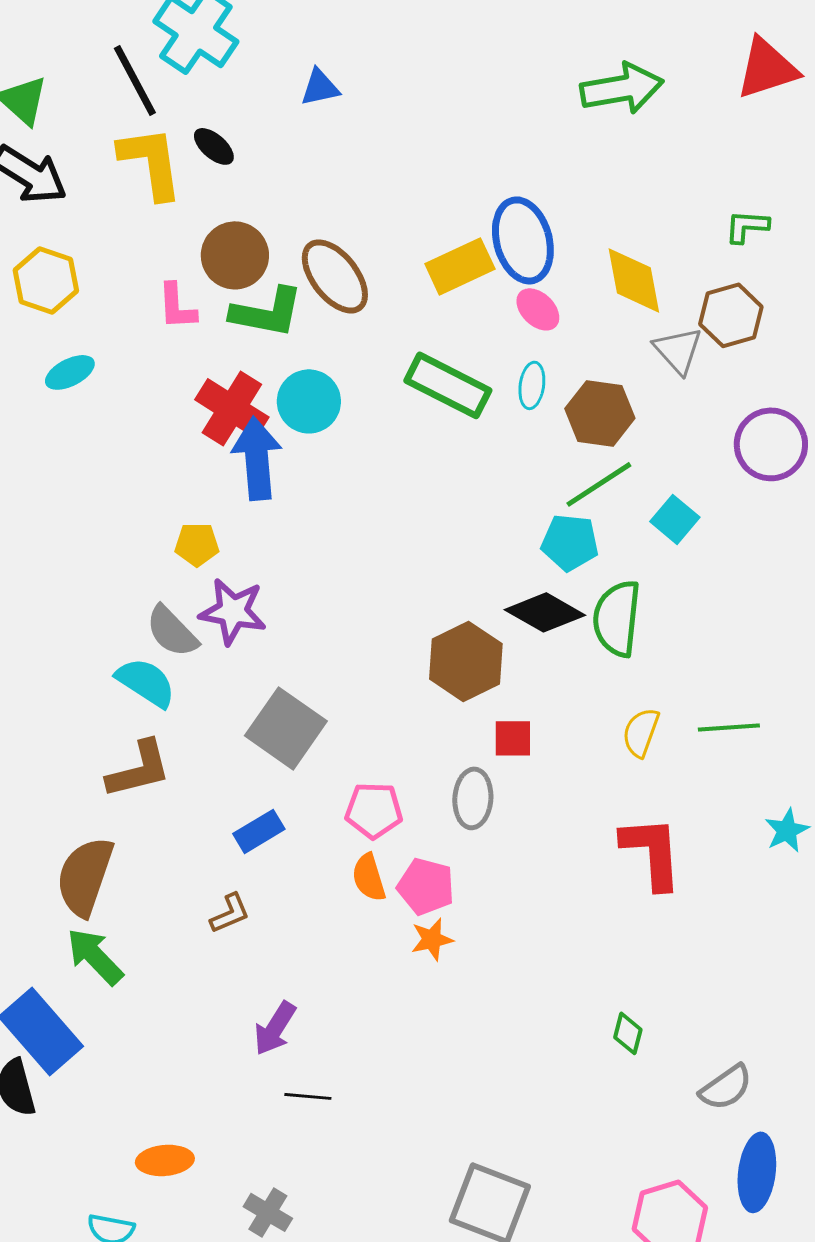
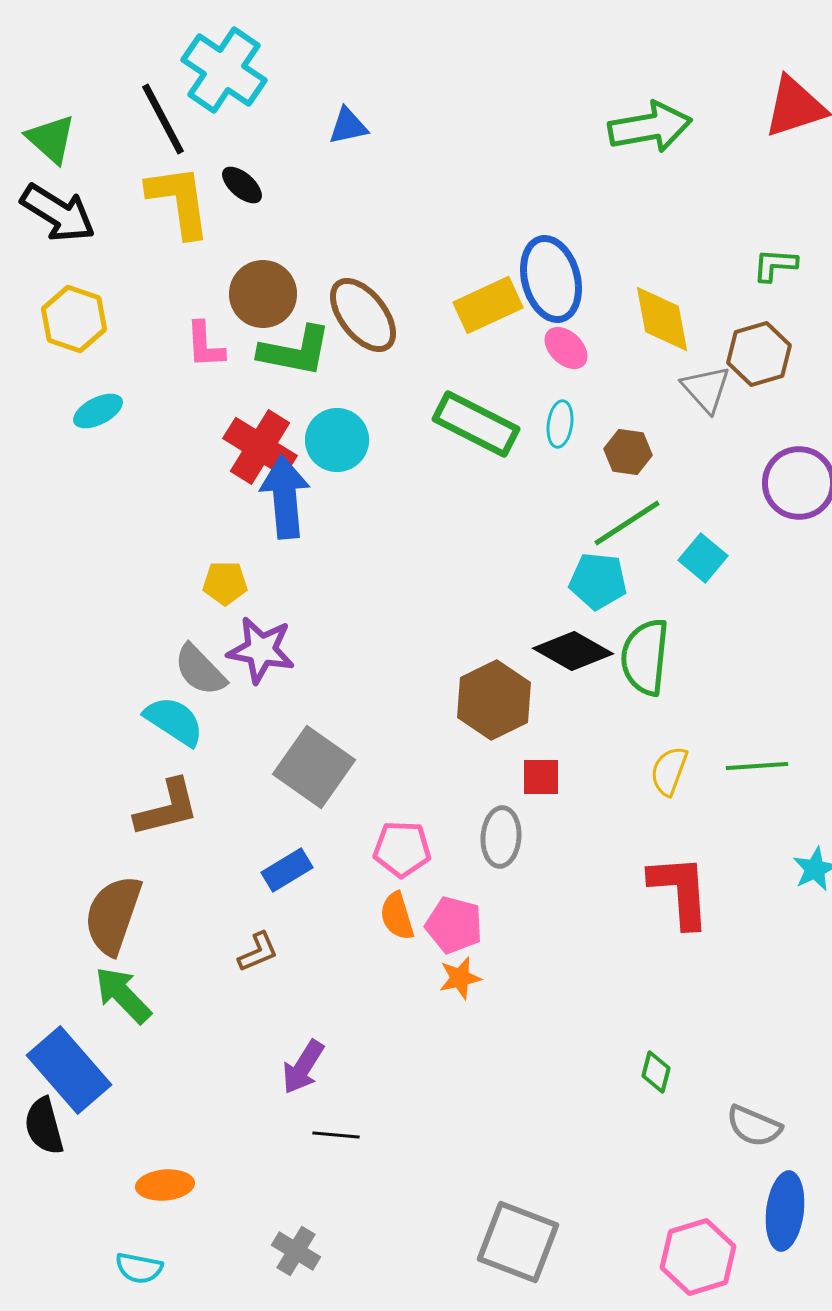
brown hexagon: (600, 413) -> (628, 452), size x0.7
gray semicircle: (726, 1087) -> (754, 1126), turned 58
orange ellipse: (165, 1160) -> (165, 1185), moved

